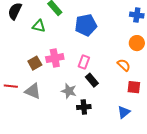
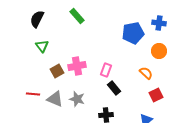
blue pentagon: (86, 25) -> (133, 33), moved
green triangle: (39, 26) -> (42, 46), moved, turned 40
red square: (134, 87) -> (156, 95), turned -32
gray star: (69, 91) -> (77, 99), moved

